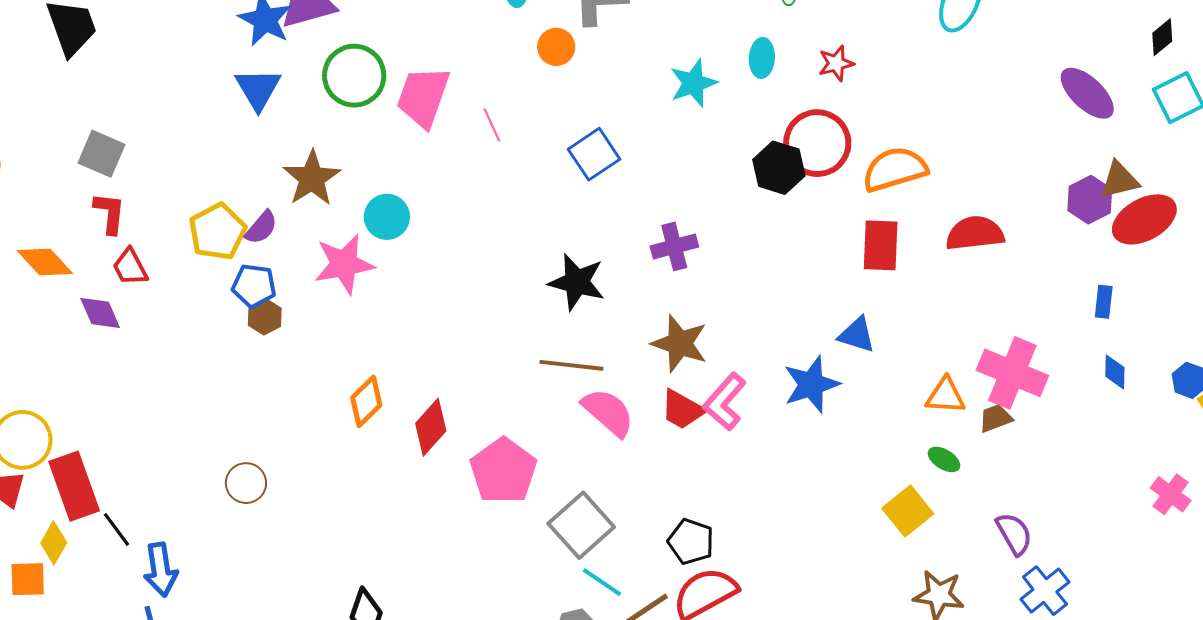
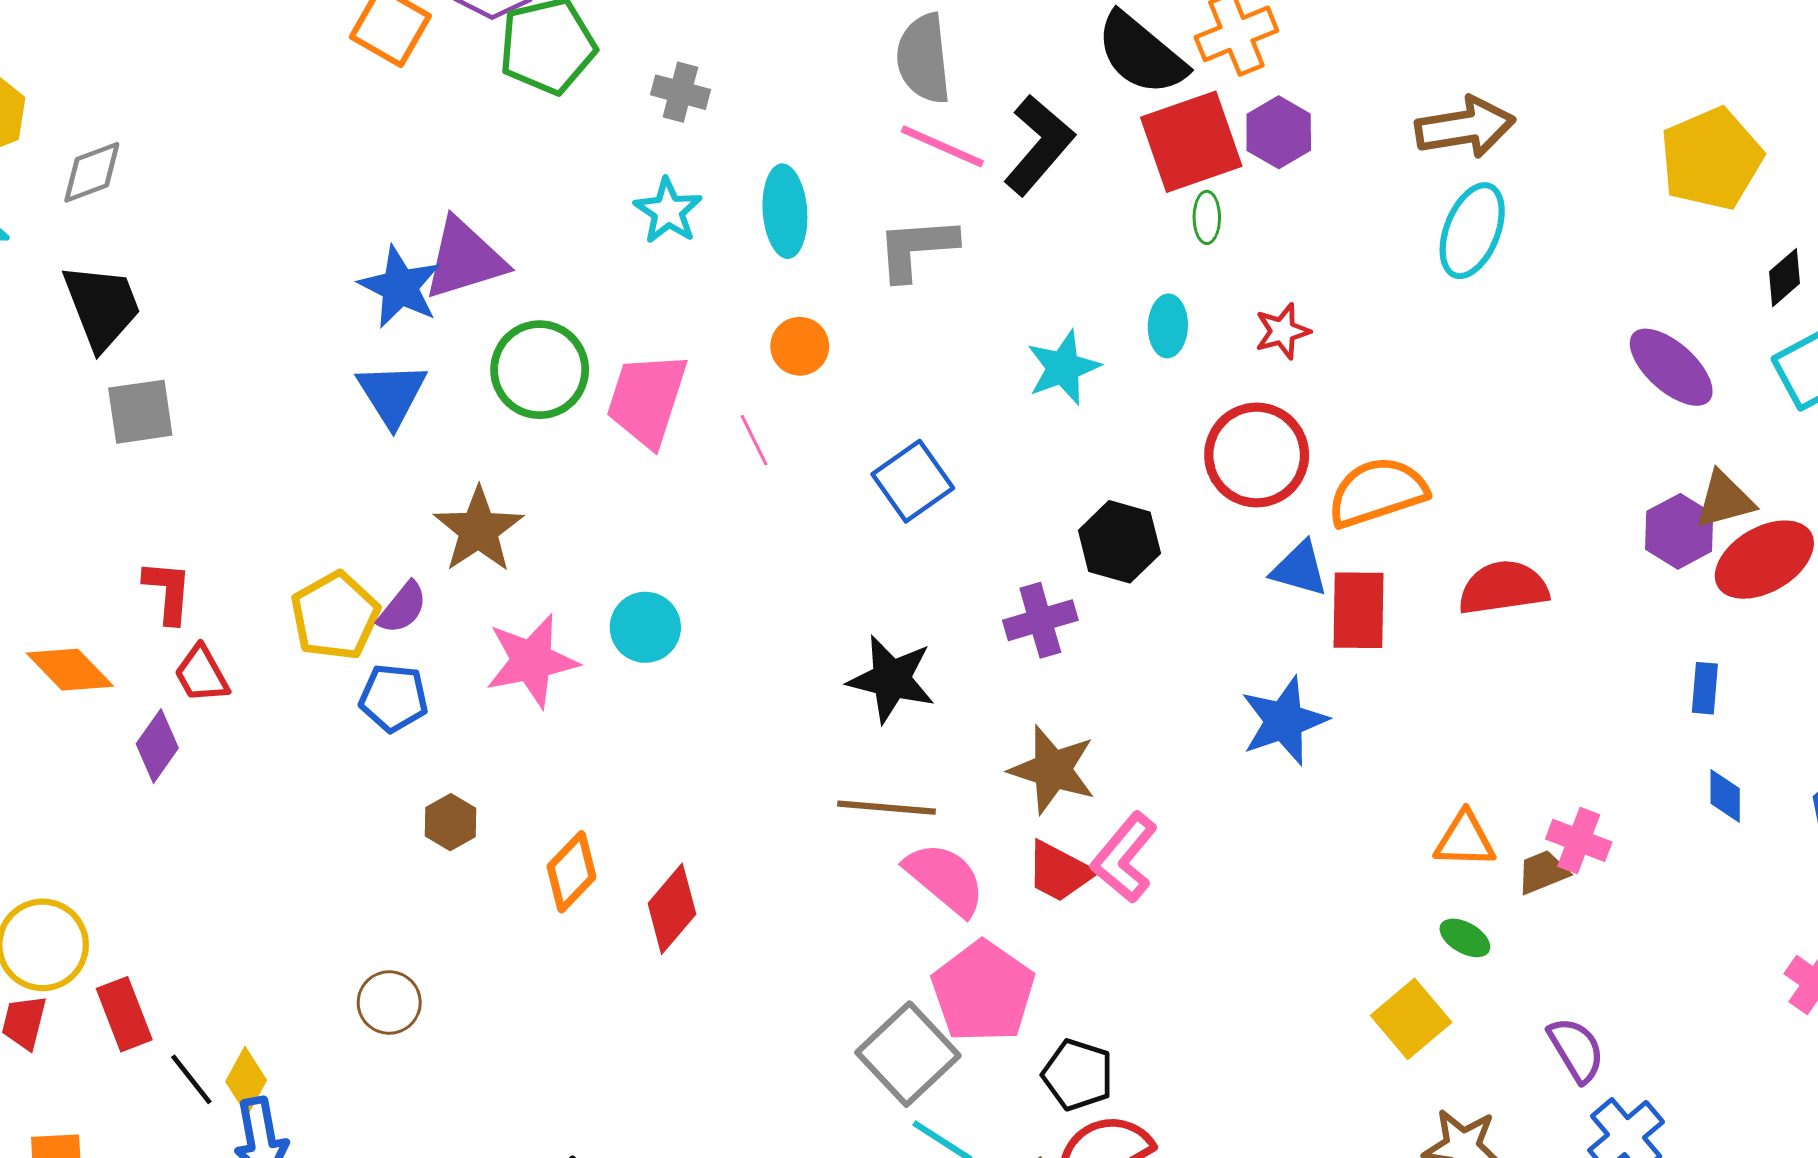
orange circle: (556, 47) -> (800, 346), moved
gray square: (102, 154) -> (140, 412), moved, turned -30
black hexagon: (779, 168) -> (1119, 542), moved
cyan circle: (387, 217) -> (645, 627), moved
purple diamond: (100, 313) -> (157, 746), turned 60
brown hexagon: (265, 317) -> (450, 822), moved
blue triangle: (857, 335) -> (1300, 569), moved
pink cross: (1012, 373) -> (1579, 840), moved, size x0.6
blue star: (811, 384) -> (1284, 721), moved
pink pentagon: (503, 471) -> (983, 992), moved
red rectangle: (74, 486) -> (124, 1014), size x0.7
yellow diamond: (54, 543) -> (246, 1081), moved

